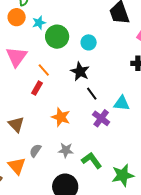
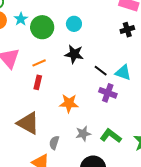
orange line: (44, 70) -> (39, 63), turned -56
black line: (92, 94) -> (101, 71), moved
cyan triangle: (122, 103) -> (123, 73), turned 30
brown triangle: (16, 124) -> (28, 123), size x1.4

